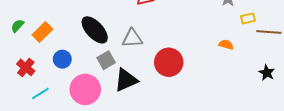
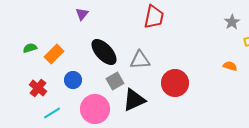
green semicircle: (17, 26) -> (30, 48), turned 32

